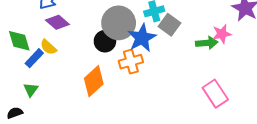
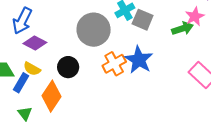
blue star: (142, 38) -> (139, 60), moved
black circle: (105, 41) -> (68, 67), moved
orange diamond: (94, 81) -> (51, 96), moved

